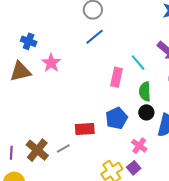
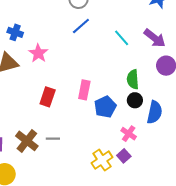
cyan line: (138, 63) -> (122, 38), moved
pink rectangle: (116, 77) -> (84, 90), moved
red rectangle: (85, 129) -> (48, 97), moved, turned -66
gray line: (63, 148) -> (53, 139), turned 32

